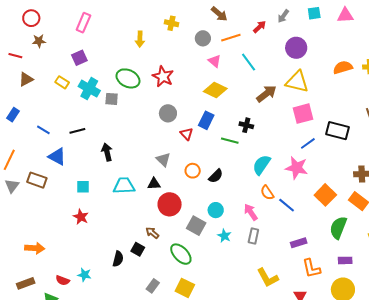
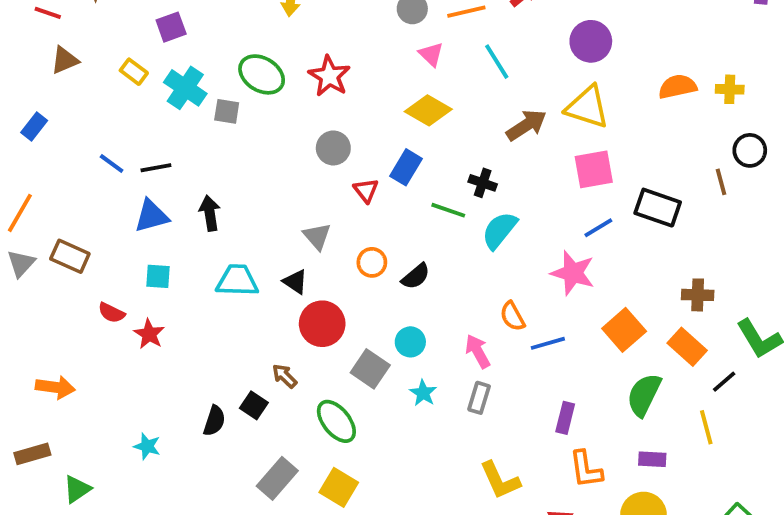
blue line: (43, 130) -> (112, 163), moved
blue triangle: (57, 156) -> (151, 216), moved, turned -48
cyan semicircle: (261, 165) -> (499, 230), moved
black triangle: (154, 184) -> (295, 282), turned 32
blue line: (287, 205) -> (548, 343), turned -60
purple rectangle: (299, 243) -> (565, 418), turned -63
red semicircle: (63, 280) -> (112, 313), moved
gray rectangle: (153, 286) -> (277, 478), size x1.5

